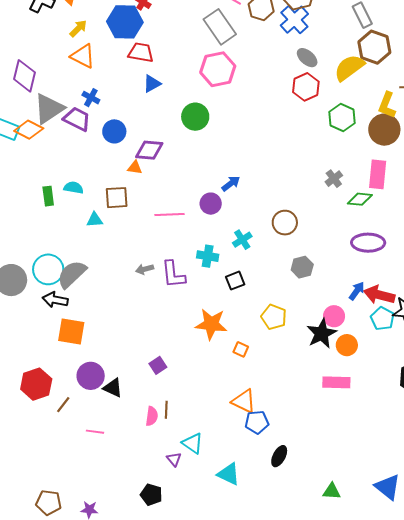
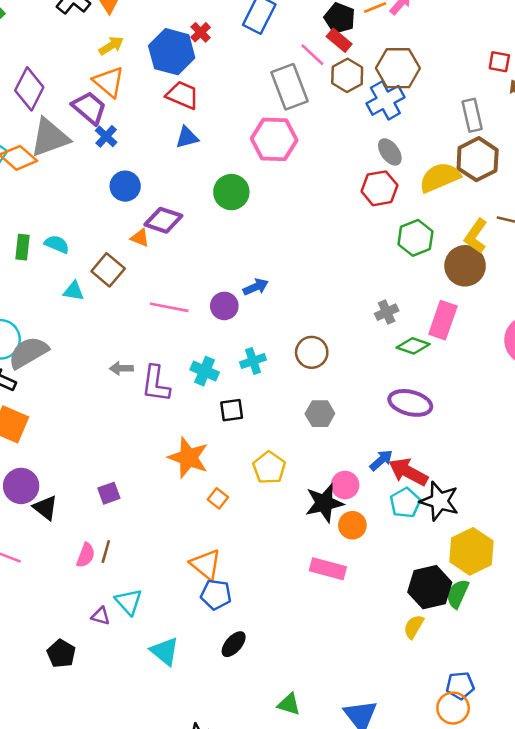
purple trapezoid: (77, 119) -> (89, 108), moved
brown square: (117, 198) -> (108, 270), turned 30
purple triangle: (174, 459) -> (101, 616), turned -49

